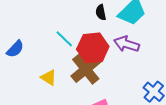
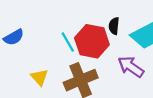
red hexagon: (93, 48) -> (92, 41), moved

